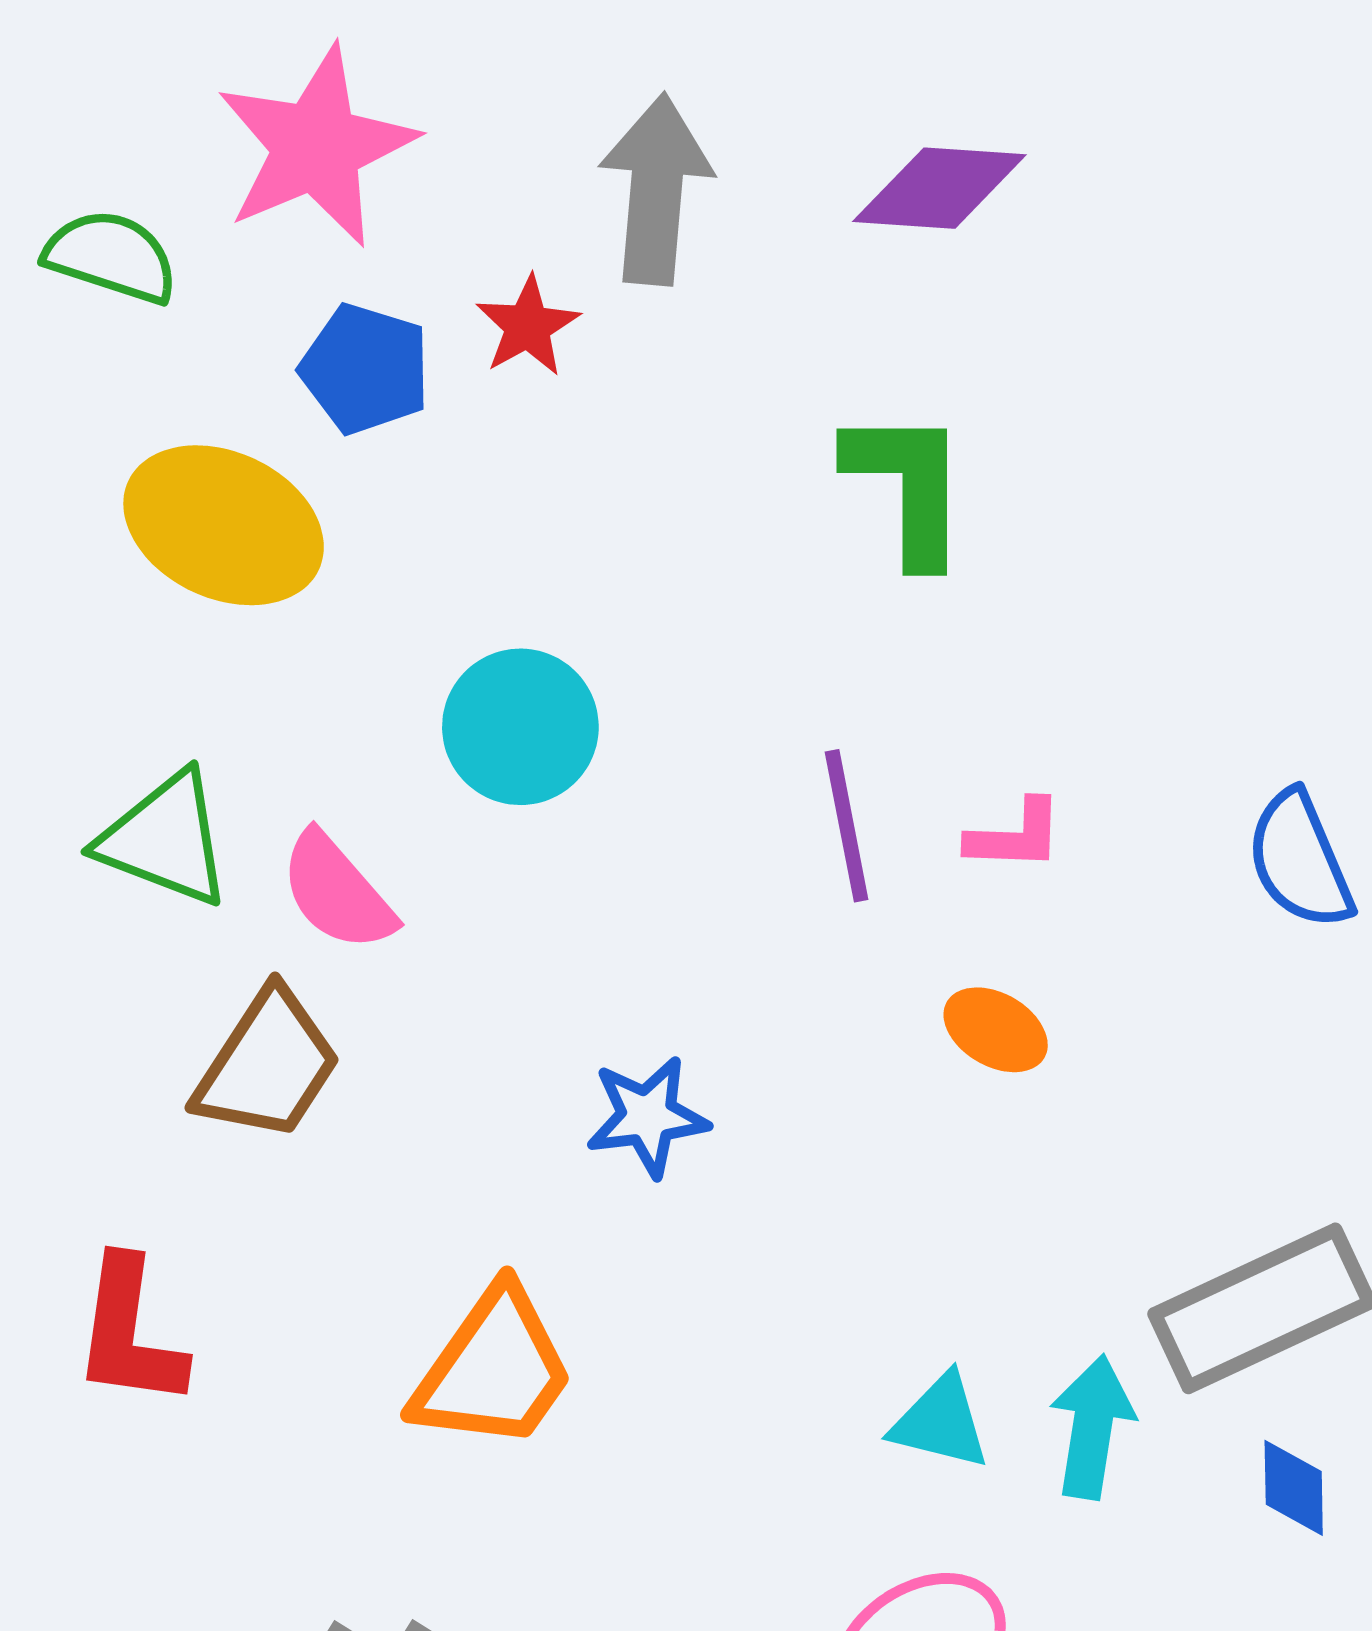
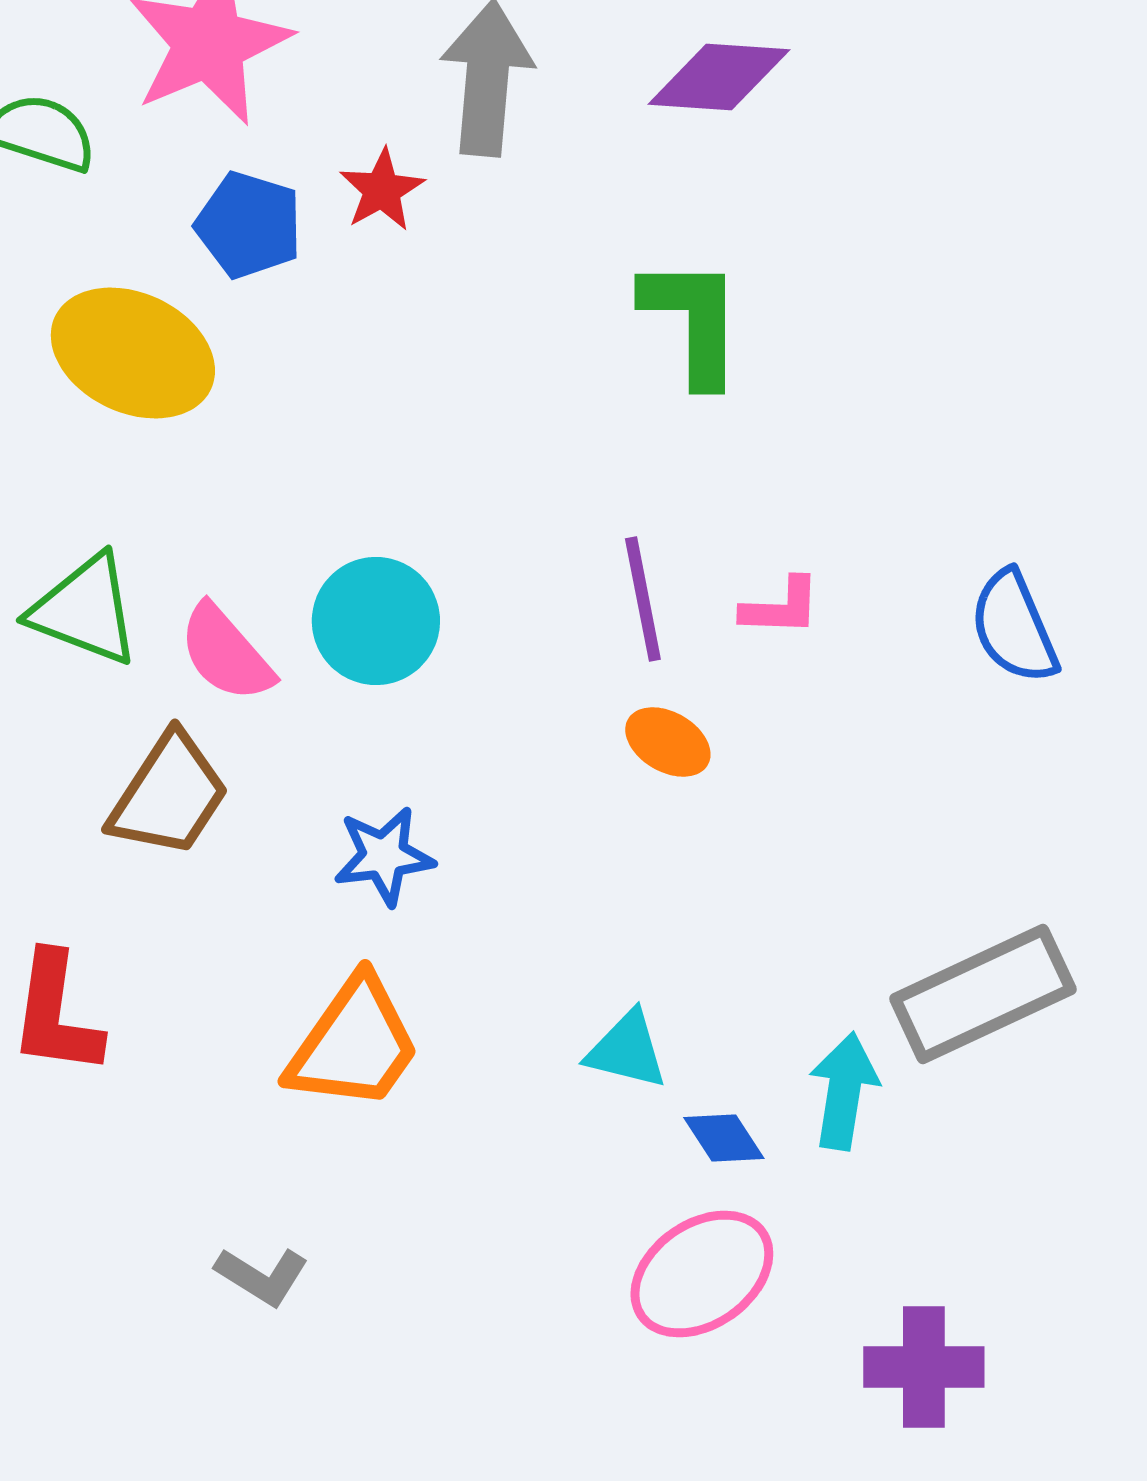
cyan circle: (520, 727) -> (376, 621), moved
orange ellipse: (996, 1030) -> (668, 742), moved
blue star: (647, 1117) -> (384, 856), moved
cyan triangle: (941, 1422) -> (627, 1050), moved
blue diamond: (1294, 1488) -> (724, 1138), moved, turned -32

